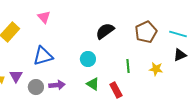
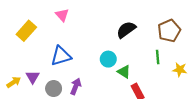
green line: (128, 66) -> (158, 57), moved
green triangle: (93, 84) -> (124, 72), moved
purple arrow: (57, 85) -> (76, 86), turned -63

